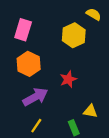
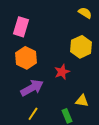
yellow hexagon: (74, 35) -> (81, 47), moved

